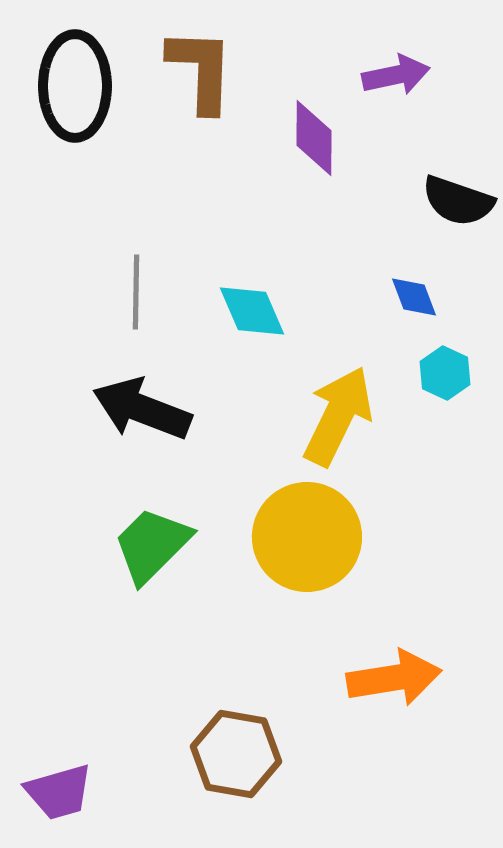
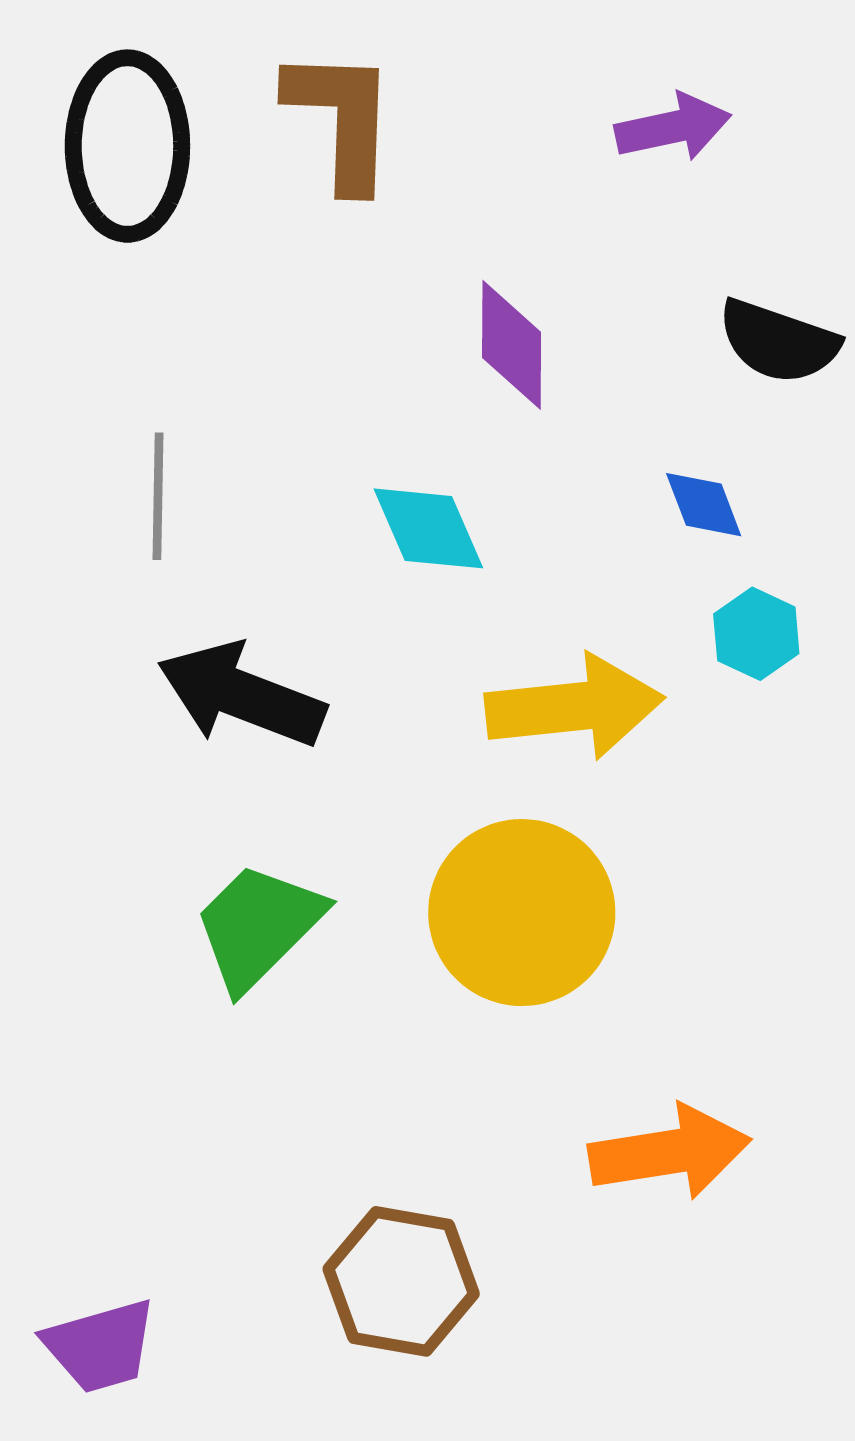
purple diamond: (314, 138) -> (512, 345), moved
gray line: (136, 292) -> (158, 496), moved
yellow arrow: (338, 416) -> (574, 707), turned 58

